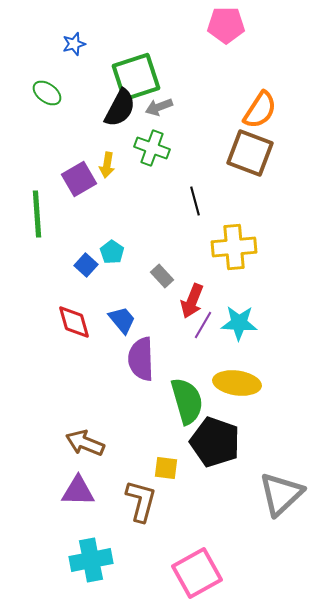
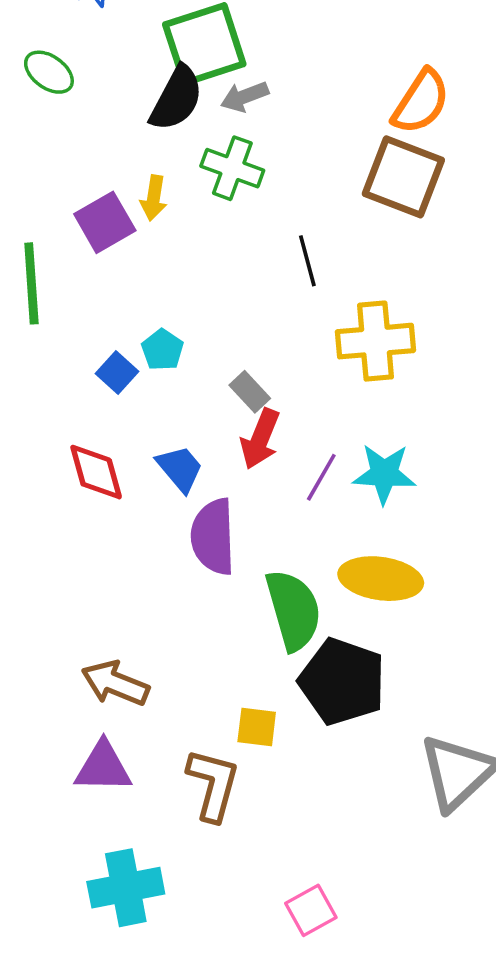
red arrow: (192, 301) -> (260, 439), moved
pink square: (197, 573) -> (311, 910), size x0.6

